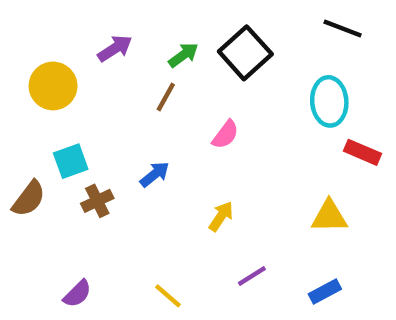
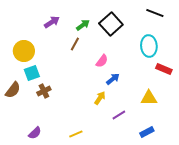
yellow circle: (53, 86) -> (24, 51), moved
blue arrow: (155, 174) -> (113, 79), moved
purple line: (252, 276) -> (119, 115), moved
yellow line: (168, 296) -> (76, 134), turned -64

